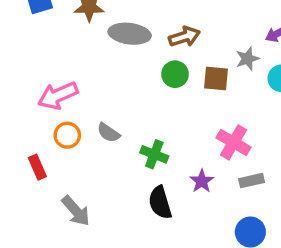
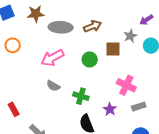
green circle: (175, 74) -> (90, 59), moved
pink arrow: (58, 96) -> (52, 58), moved
orange circle: (67, 135) -> (13, 45), moved

